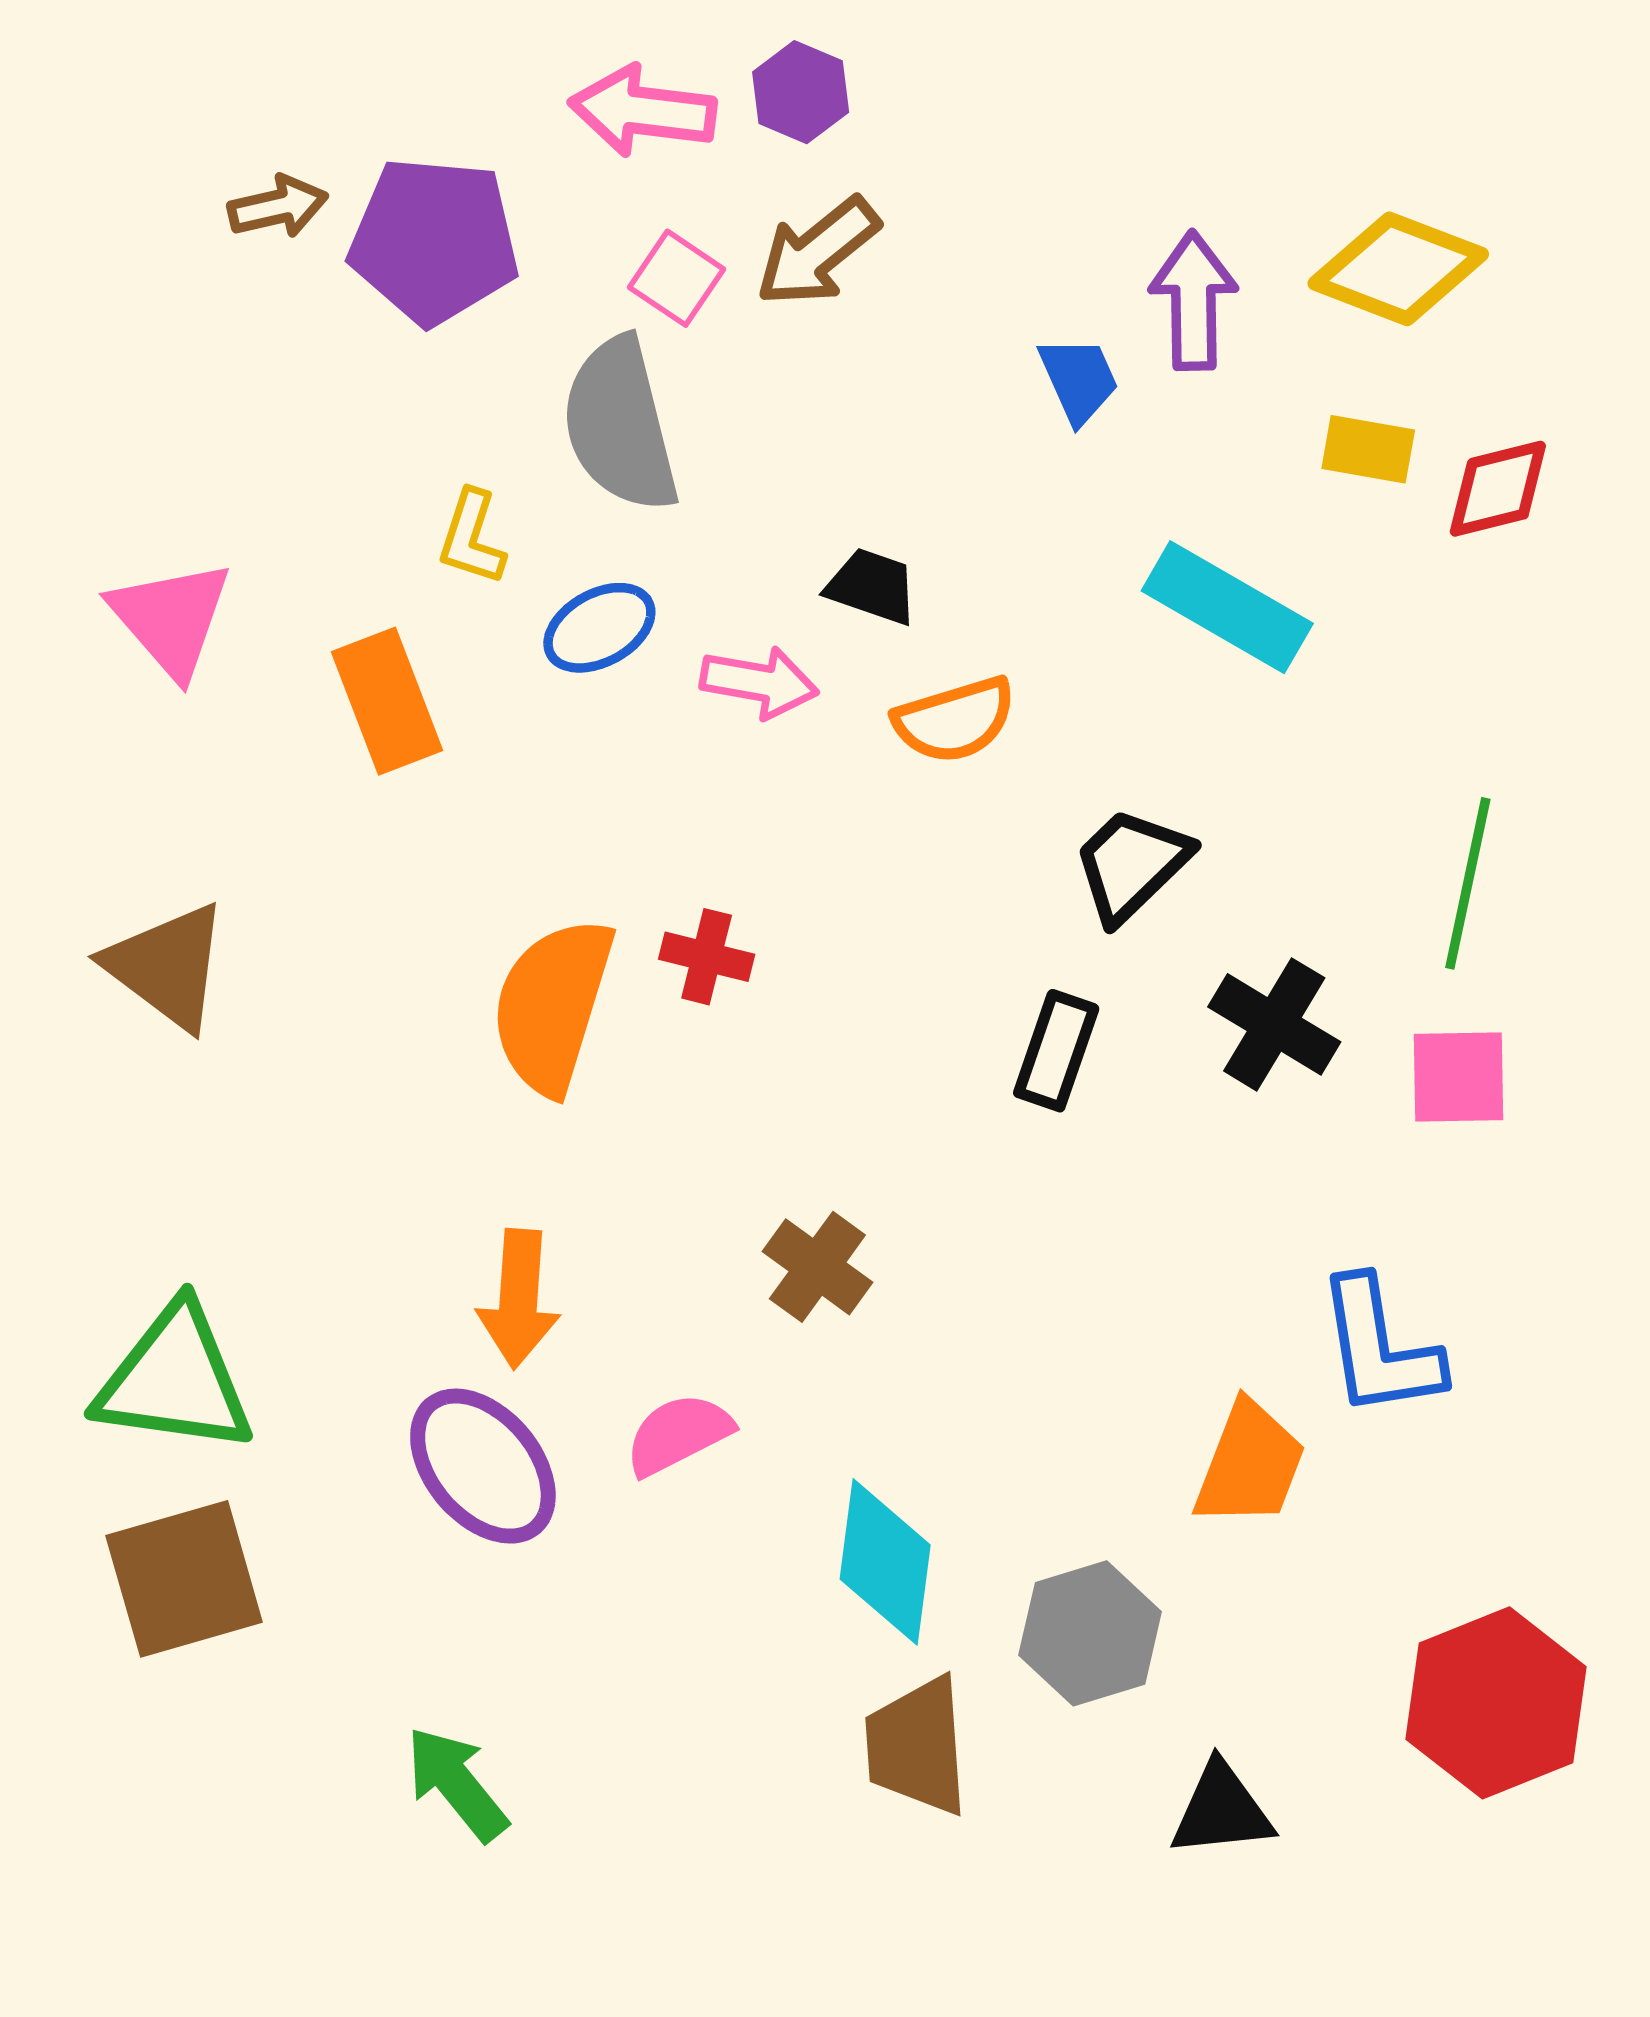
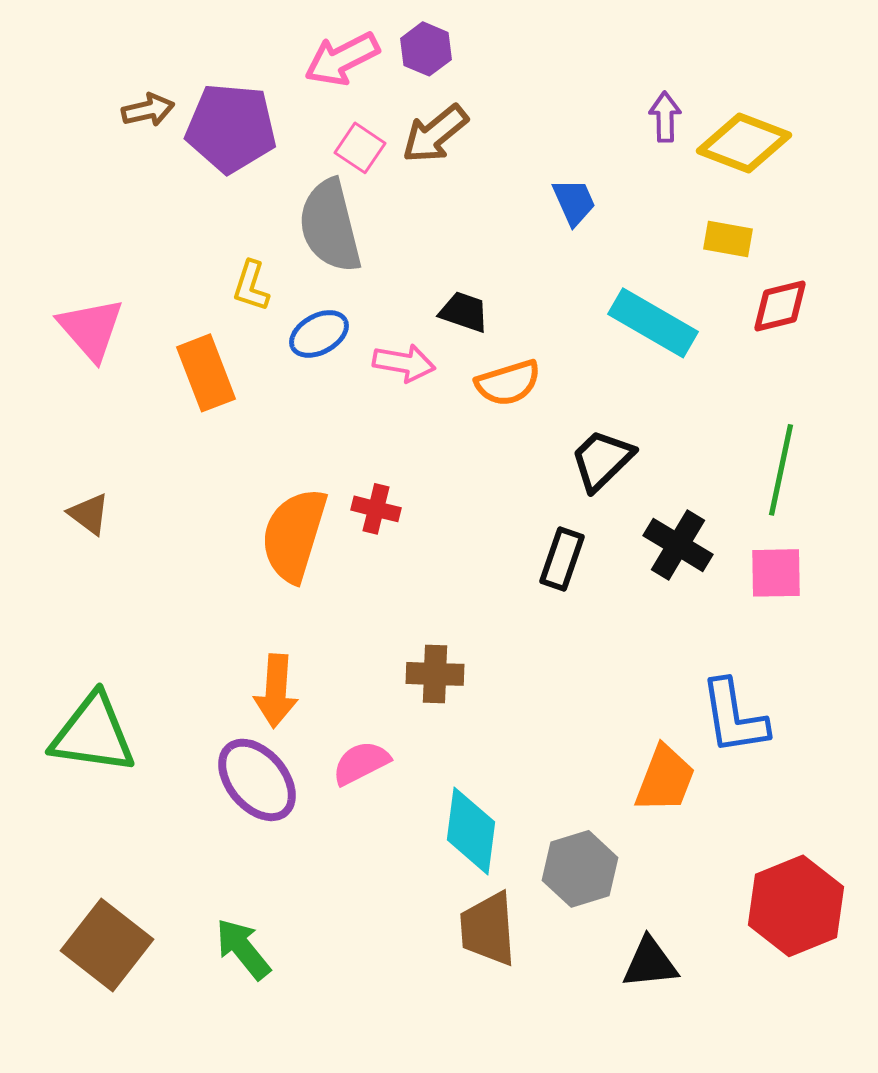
pink arrow: (643, 111) -> (342, 59), turned -34
purple arrow: (1193, 301) -> (665, 117), moved, size x0.7
red diamond: (1498, 489) -> (780, 306), moved
brown triangle: (167, 966) -> (89, 514), size x0.6
brown cross: (817, 1267) -> (435, 674), turned -34
brown square: (184, 1579) -> (107, 945), moved, turned -36

